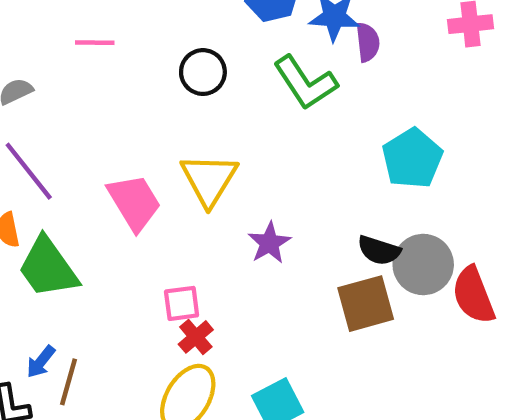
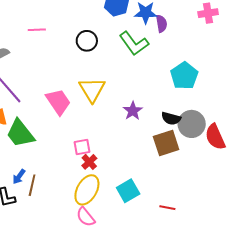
purple star: (269, 243) -> (133, 111), moved

